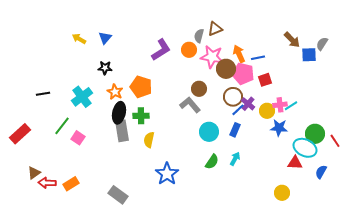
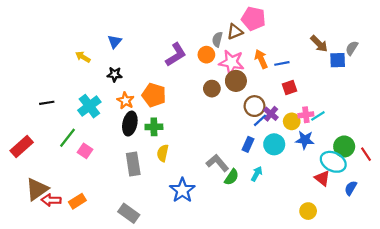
yellow arrow: (79, 39) -> (83, 57), moved
brown circle: (226, 69) -> (236, 81), moved
pink pentagon: (243, 74) -> (253, 19), moved
brown circle: (199, 89) -> (212, 89), moved
gray L-shape: (190, 105) -> (217, 163), moved
blue rectangle: (235, 130) -> (248, 144), moved
gray rectangle: (122, 131) -> (133, 164), moved
cyan circle: (209, 132) -> (274, 144), moved
red triangle: (295, 163) -> (322, 178), turned 35
brown triangle: (34, 173) -> (37, 189), size x1.6

